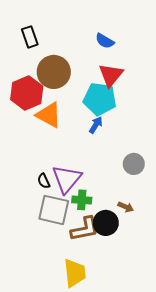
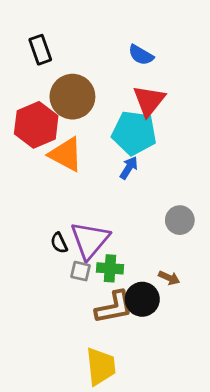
gray square: (54, 210) -> (81, 271), moved, size x0.5

